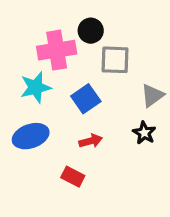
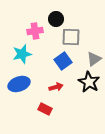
pink cross: (57, 50) -> (35, 31), size x0.7
blue square: (86, 99) -> (63, 61), moved
black star: (144, 133) -> (89, 82), size x1.5

